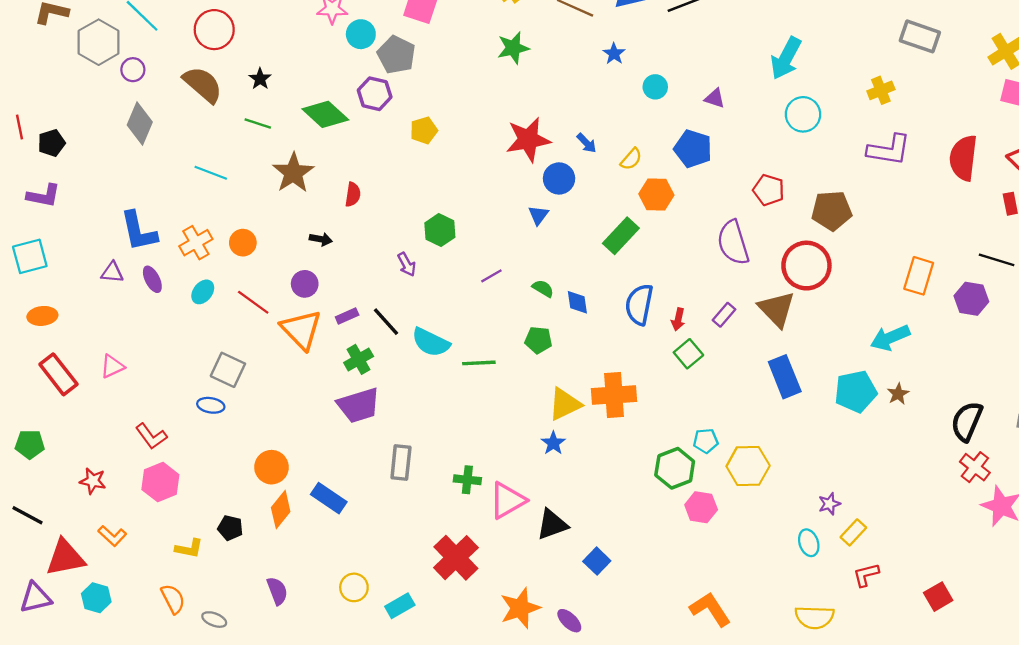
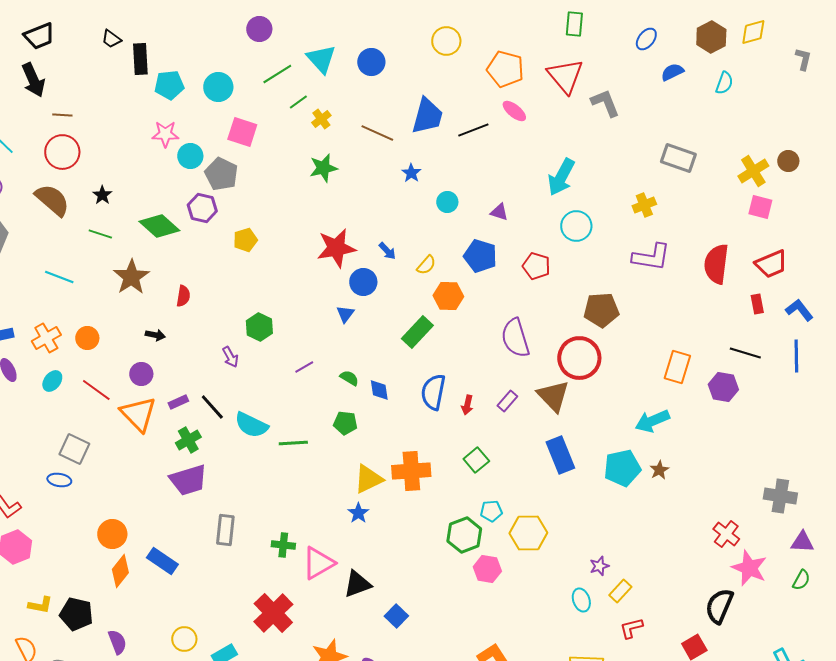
red pentagon: (769, 190) -> (536, 266), moved
green square: (688, 354) -> (476, 460), moved
black semicircle: (967, 421) -> (719, 606), moved
black pentagon: (230, 528) -> (76, 614), moved, size x1.5

